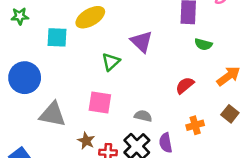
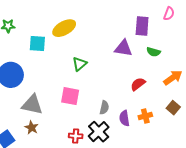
purple triangle: (142, 42) -> (123, 48), moved, turned -36
gray semicircle: (143, 116) -> (104, 108), turned 88
brown star: (86, 141) -> (32, 128), moved
purple semicircle: (166, 143) -> (124, 118), moved

